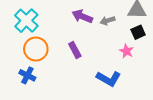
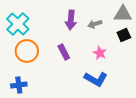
purple arrow: (82, 16) -> (71, 20), turned -108
pink star: (126, 51) -> (100, 53), moved
blue cross: (27, 75) -> (19, 85), moved, turned -35

